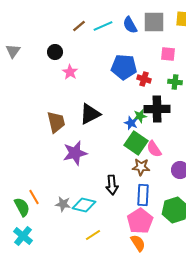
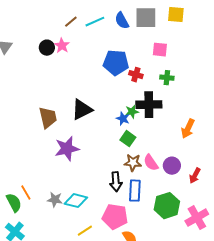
pink star: (70, 72) -> (62, 46), moved
green square: (136, 143) -> (128, 139), size x0.7
pink semicircle: (154, 149) -> (151, 163), moved
black arrow: (112, 185) -> (116, 182), moved
pink pentagon: (140, 221) -> (115, 217), moved, turned -30

